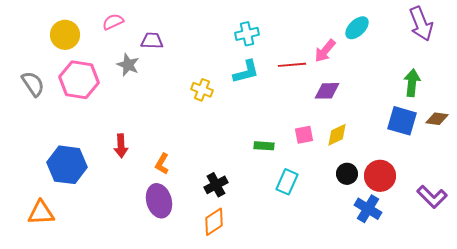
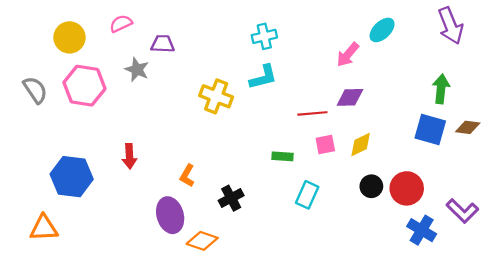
red line: (292, 65) -> (312, 113), moved
yellow cross: (202, 90) -> (216, 96), size x1.4
orange L-shape: (162, 164) -> (187, 176), moved
blue cross: (368, 209) -> (422, 230), moved
orange diamond: (214, 222) -> (202, 241), moved, turned 52

